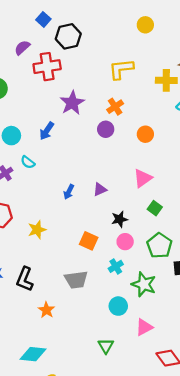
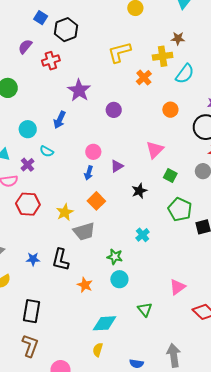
red cross: (47, 67) -> (51, 61), size x0.7
orange cross: (115, 107) -> (144, 78), moved
orange circle: (145, 134) -> (170, 110), moved
orange square: (89, 241) -> (96, 201), moved, turned 30
pink circle: (125, 242) -> (93, 152), moved
gray trapezoid: (76, 280) -> (84, 231), moved
green star: (144, 284) -> (115, 257), moved, size x0.7
cyan circle: (118, 306) -> (119, 279), moved
cyan diamond: (33, 354) -> (104, 323), moved

